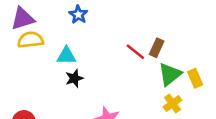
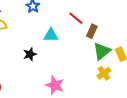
red line: (135, 52) -> (76, 18), moved
cyan triangle: (66, 56) -> (51, 35), moved

